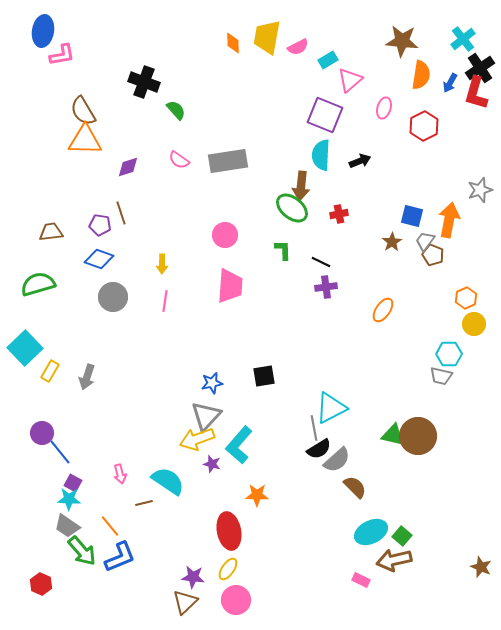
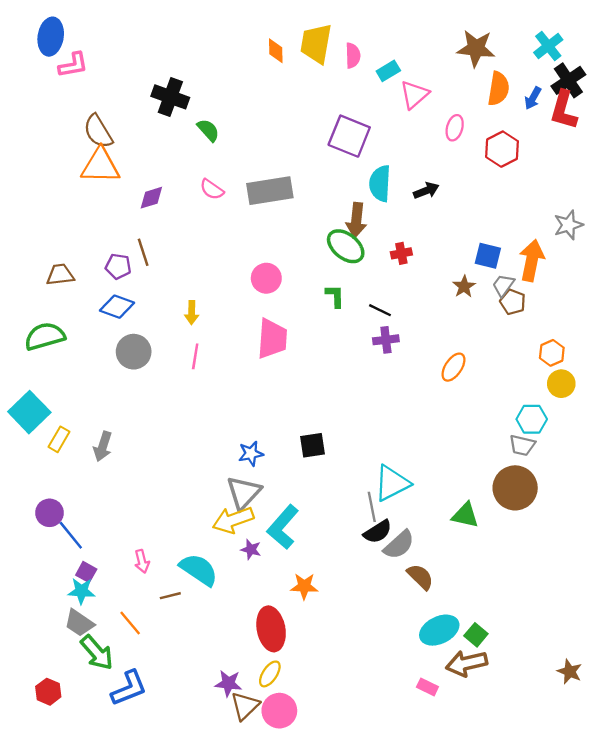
pink semicircle: (298, 47) -> (353, 56), turned -65
purple square: (325, 115) -> (349, 136), moved
brown circle: (418, 436) -> (515, 488), moved
blue L-shape: (120, 557) -> (129, 688), moved
brown triangle: (185, 602) -> (245, 706), moved

